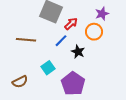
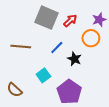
red arrow: (71, 24) -> (70, 21), moved
brown semicircle: (20, 82) -> (15, 90), turned 70

